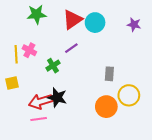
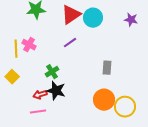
green cross: (53, 66) -> (52, 72), moved
yellow square: (12, 83) -> (12, 77), turned -32
yellow circle: (129, 95) -> (125, 107), moved
red arrow: (41, 101) -> (40, 95), size x0.6

